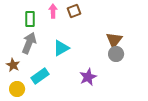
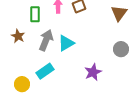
brown triangle: (114, 40) -> (119, 13), moved
gray arrow: (29, 43) -> (46, 40), moved
brown star: (13, 65) -> (18, 36), moved

